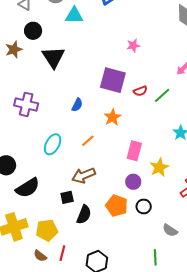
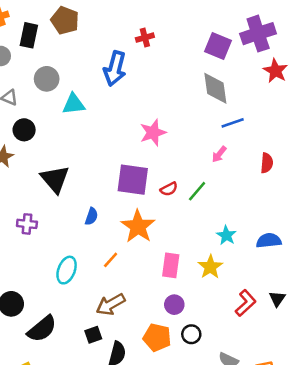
pink star: (133, 45) -> (153, 133), size x1.5
black triangle: (53, 57) -> (55, 179), moved
purple cross: (26, 104) -> (27, 224), size x0.7
orange star: (112, 117) -> (138, 226), size x1.5
yellow star: (159, 167) -> (210, 267), moved

